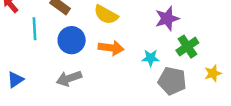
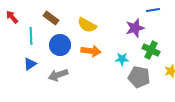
green cross: (187, 47) -> (151, 50), turned -30
blue triangle: (15, 80) -> (30, 64), moved

